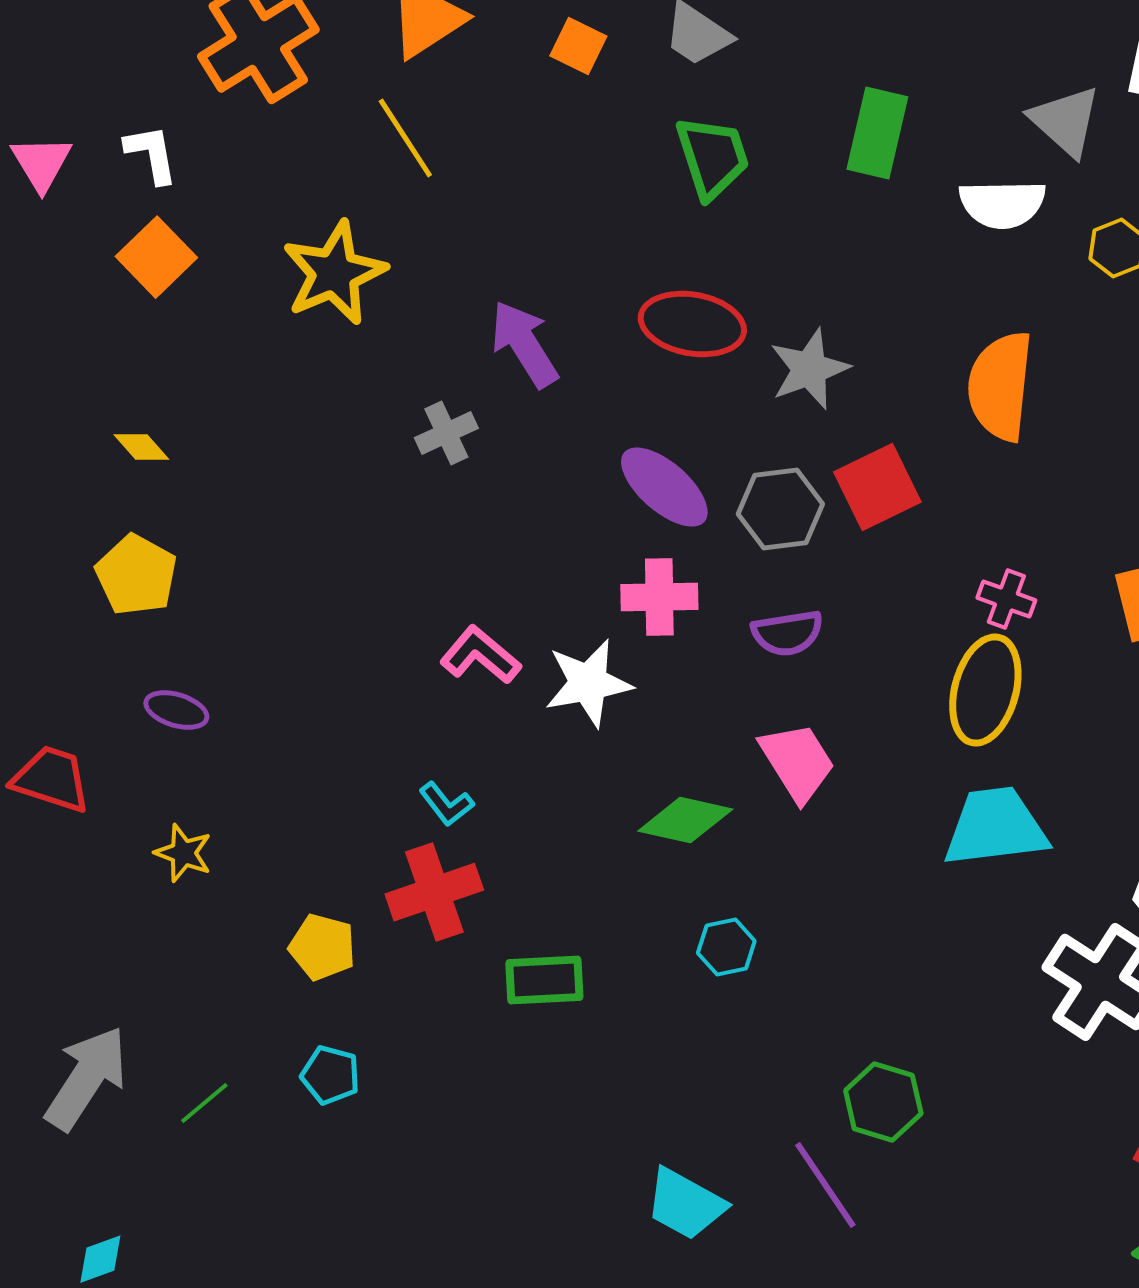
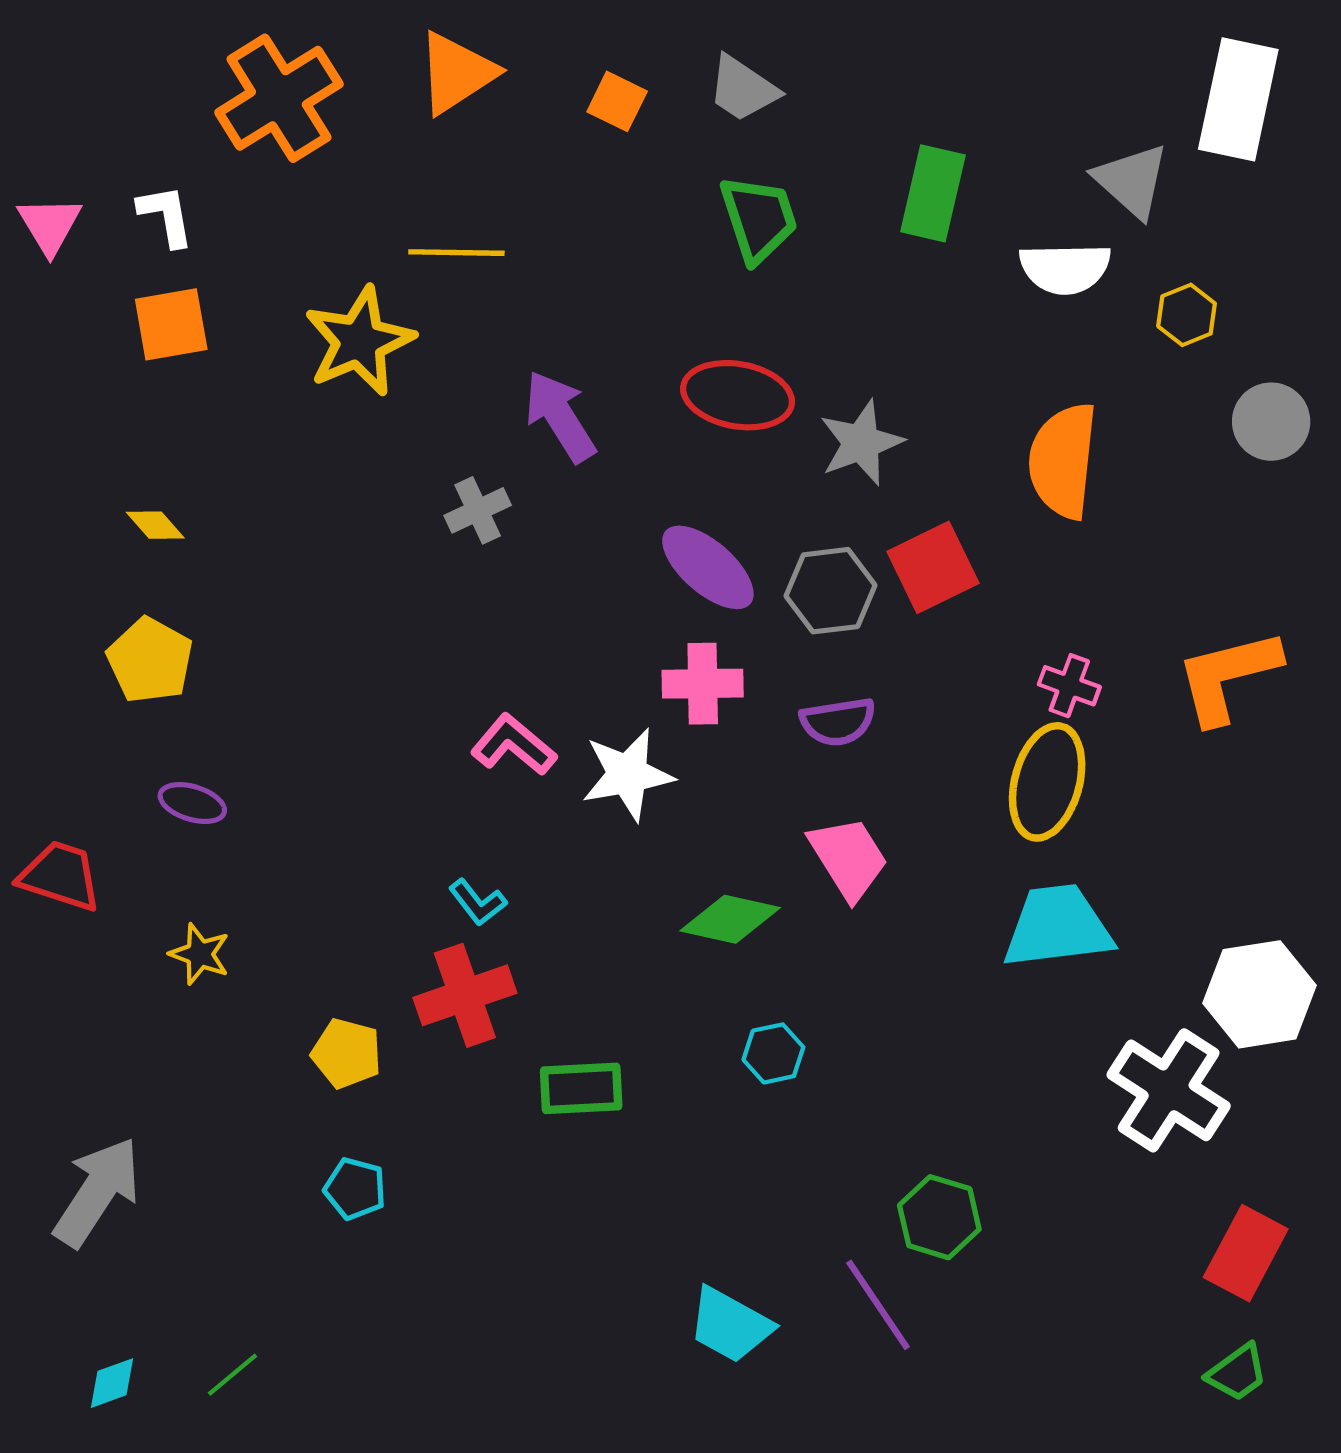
yellow line: (405, 138) -> (456, 253), moved, turned -56
orange square: (156, 257) -> (171, 324), turned 34
green line: (204, 1103) -> (232, 1375), moved

